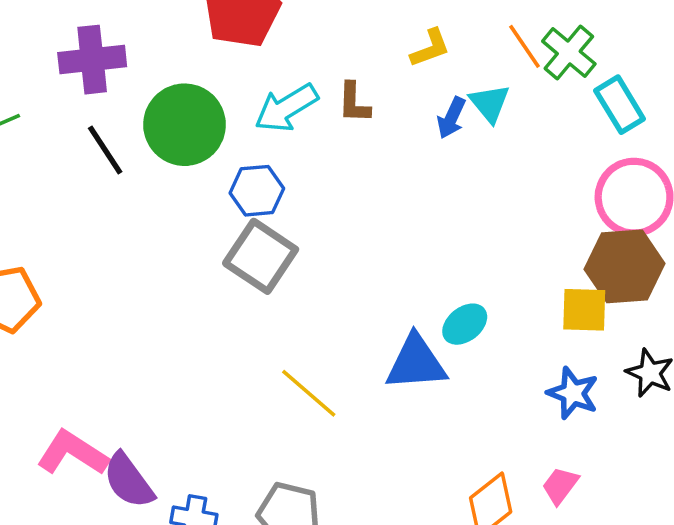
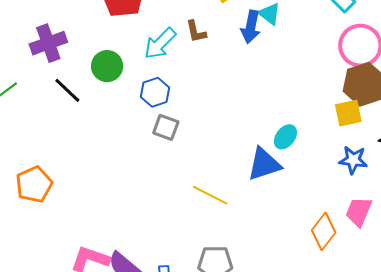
blue arrow: (451, 118) -> (251, 27), size x1.4
green circle: (185, 125) -> (107, 66), size x0.7
gray square: (261, 256) -> (166, 127), size x0.7
pink trapezoid: (560, 485) -> (359, 212), size x1.4

